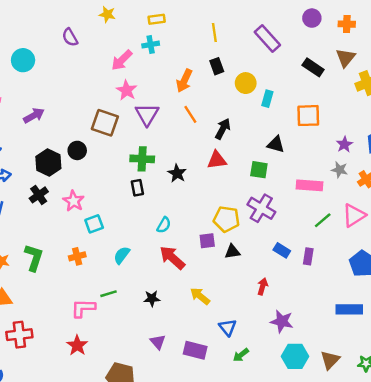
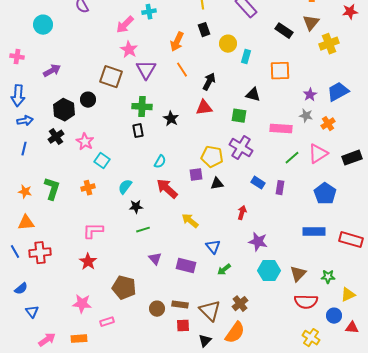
cyan square: (94, 224) -> (102, 161), turned -35
green line: (108, 294) -> (143, 230), moved
black star: (152, 298) -> (136, 207), moved

